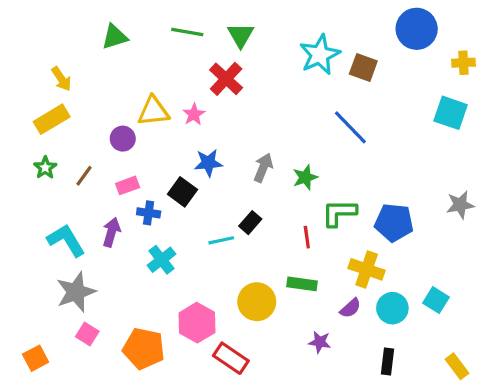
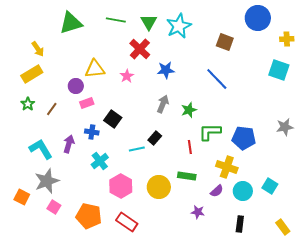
green triangle: (115, 37) -> (71, 23), size x1.4
cyan star: (320, 55) -> (179, 26), moved
pink star: (194, 114) -> (127, 76), moved
blue star: (208, 163) -> (166, 70), moved
pink rectangle: (128, 185) -> (87, 103), moved
pink hexagon: (197, 323) -> (121, 186), moved
orange square: (36, 358) -> (22, 197), moved, turned -35
red rectangle: (231, 358) -> (127, 222), moved

